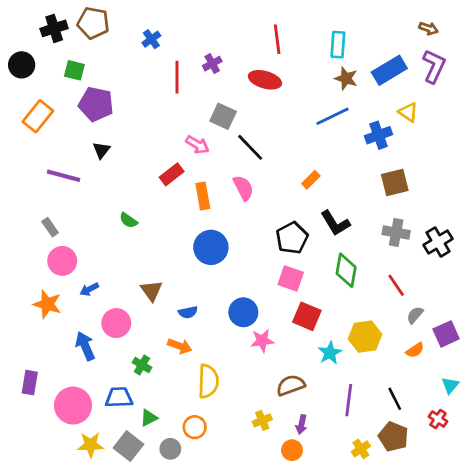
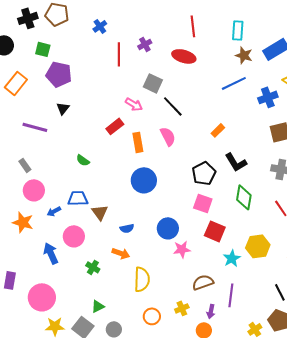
blue trapezoid: (119, 397) -> (78, 198), moved
purple line: (349, 400) -> (231, 295), moved
orange circle: (195, 427) -> (152, 316), moved

